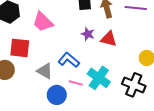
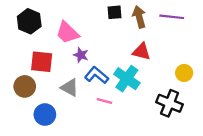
purple star: (88, 34) -> (81, 55), moved
cyan cross: (99, 78) -> (127, 79), moved
blue circle: (57, 95) -> (45, 115), moved

